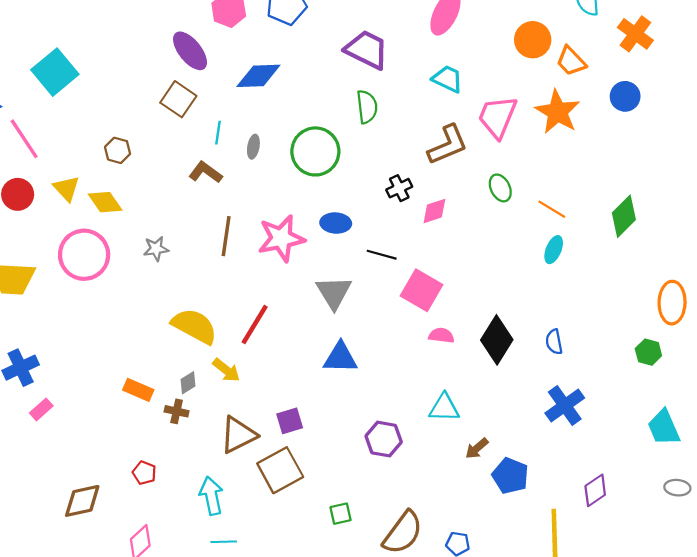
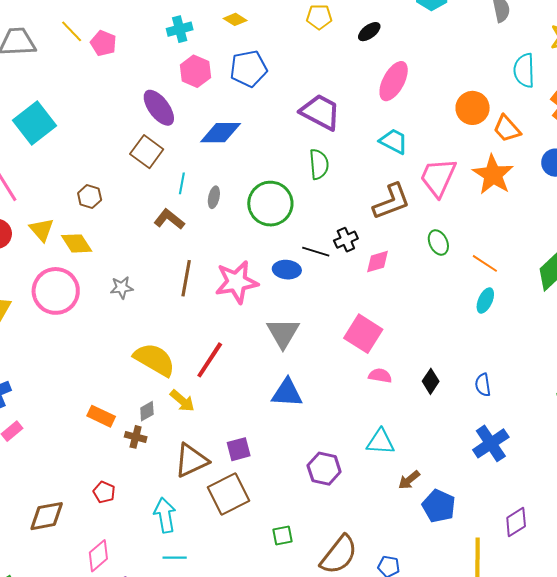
black line: (382, 255) -> (316, 252), moved
black diamond: (497, 340) -> (431, 381), size x0.6

